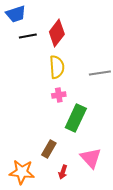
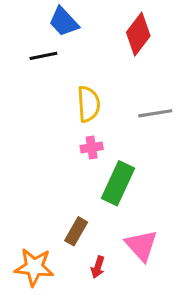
blue trapezoid: (16, 14) -> (64, 22), moved, turned 65
red diamond: (57, 33) -> (138, 34), moved

